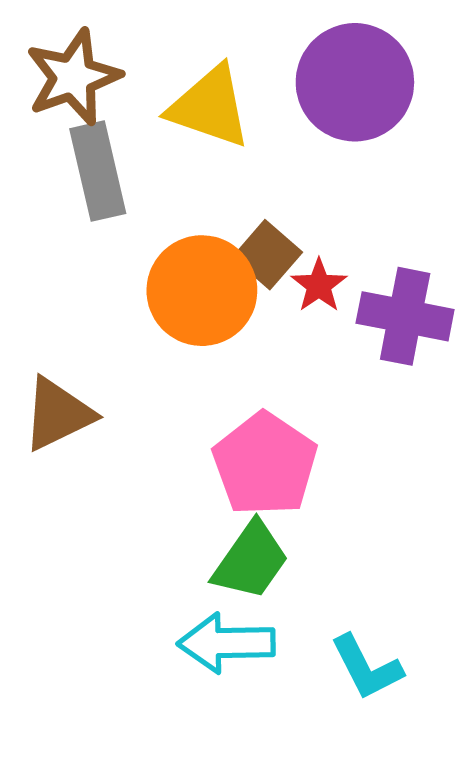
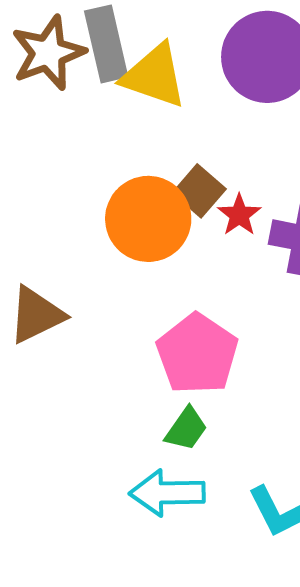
gray rectangle: (98, 171) -> (106, 44), moved
green trapezoid: (251, 561) -> (186, 429), size x0.7

